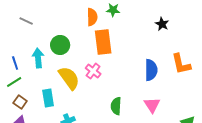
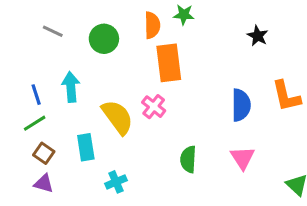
green circle: (60, 45) -> (104, 39), moved

